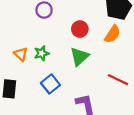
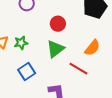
orange semicircle: (112, 34) -> (92, 48), moved
red line: (118, 80) -> (79, 69), moved

